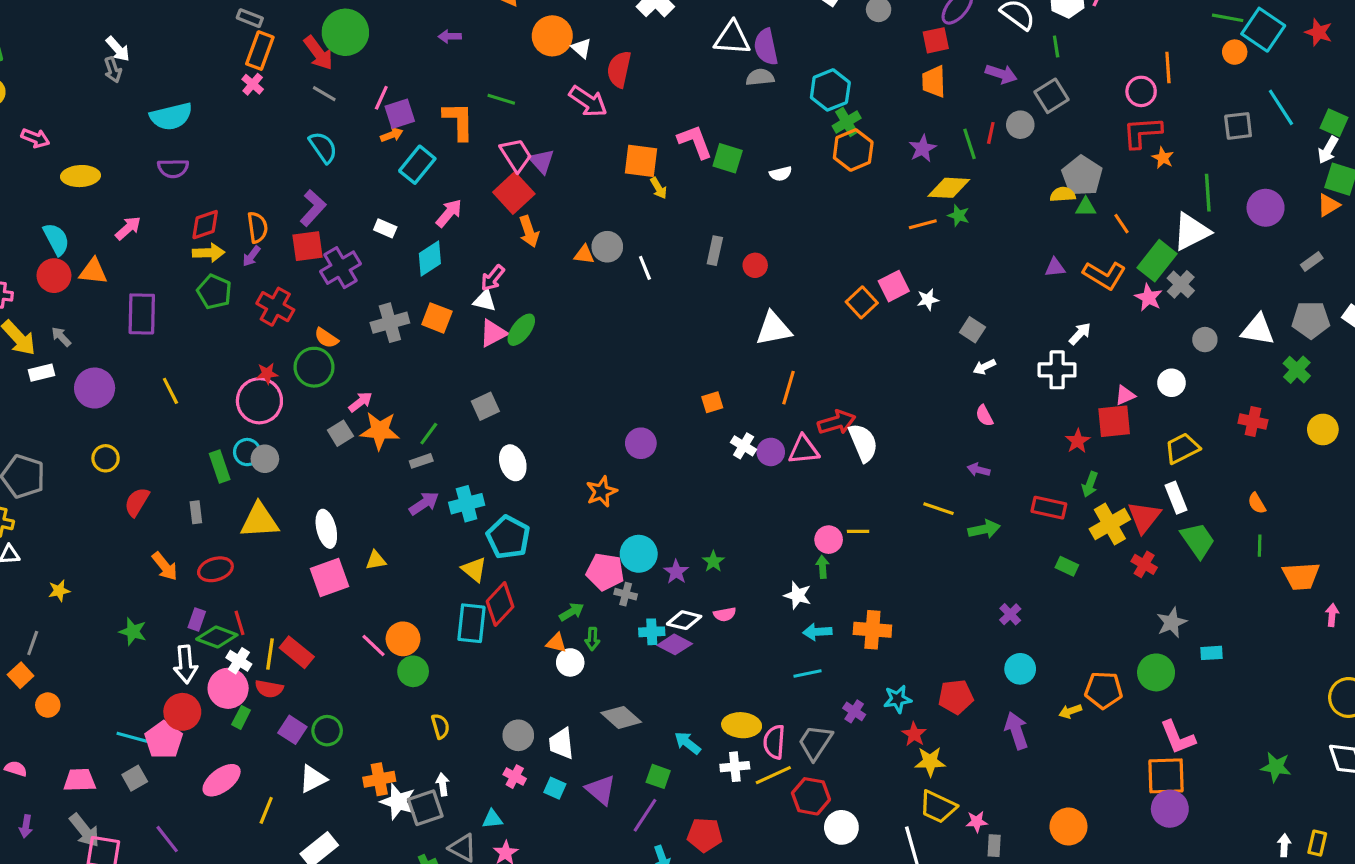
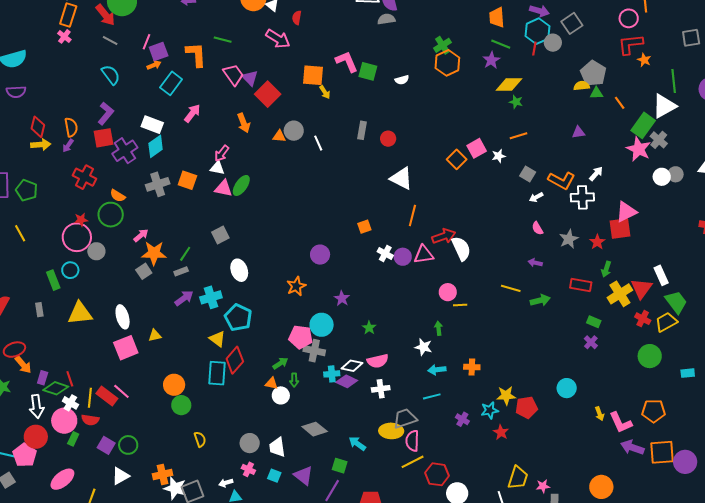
red semicircle: (619, 69) -> (297, 18), size x0.6
cyan hexagon: (830, 90) -> (538, 31), moved
green line: (970, 144) -> (501, 44), moved, turned -48
red square: (514, 193) -> (268, 94), moved
orange line: (923, 224) -> (519, 136), moved
red diamond: (205, 225) -> (38, 127), turned -55
white rectangle: (385, 228) -> (152, 125), size x1.5
cyan diamond: (430, 259) -> (156, 146), moved
orange L-shape: (1104, 275) -> (562, 180), moved
green pentagon: (214, 292) -> (27, 190), moved
pink star: (1148, 298) -> (639, 149), size x1.4
white triangle: (774, 329) -> (401, 178), turned 40
pink triangle: (493, 333) -> (223, 188), turned 42
white circle: (1171, 383) -> (662, 177), moved
pink triangle: (1125, 395) -> (626, 212), size x1.6
gray square: (340, 433) -> (144, 271), moved
yellow trapezoid: (1182, 448) -> (666, 322), moved
gray circle: (265, 459) -> (96, 251), moved
pink circle: (829, 540) -> (448, 292), moved
orange arrow: (165, 566) -> (23, 365), moved
red ellipse: (215, 569) -> (14, 350), moved
purple star: (676, 572) -> (342, 298), moved
gray cross: (626, 594) -> (314, 351), size x1.5
pink semicircle: (725, 614) -> (378, 361), size x1.5
purple cross: (1010, 614) -> (591, 342), moved
gray star: (1172, 622) -> (569, 239), moved
orange cross: (872, 630) -> (472, 367), size x0.7
pink line: (374, 646) -> (121, 391), moved
green circle: (1156, 672) -> (650, 356), moved
orange pentagon: (1104, 690) -> (654, 411), moved
yellow arrow: (1070, 711) -> (600, 414), turned -88
purple arrow: (1016, 731) -> (632, 447), moved, turned -50
pink L-shape: (1178, 737) -> (621, 423), moved
gray trapezoid: (815, 742) -> (405, 418), moved, turned 40
yellow star: (930, 762) -> (506, 396), moved
white cross: (735, 767) -> (381, 389), moved
white arrow: (443, 784) -> (226, 483), moved, turned -96
yellow trapezoid: (938, 807) -> (518, 478), turned -95
purple circle: (1170, 809) -> (685, 462), moved

